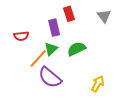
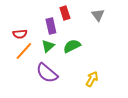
orange line: (38, 58) -> (24, 51), moved

